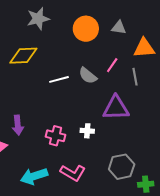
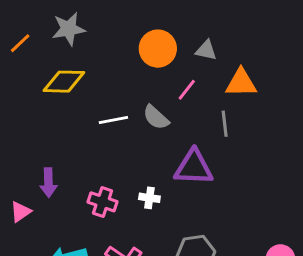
gray star: (38, 19) -> (69, 29), moved
pink line: (112, 65) -> (187, 90), moved

